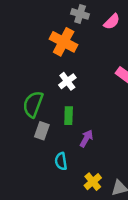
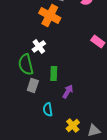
white cross: (67, 81) -> (39, 46), moved
green semicircle: (33, 104) -> (26, 64), turned -35

